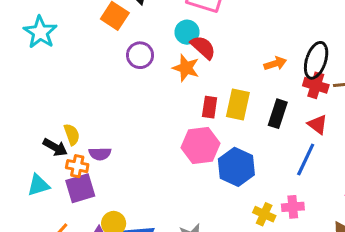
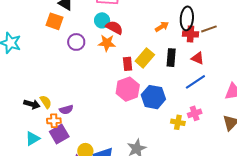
yellow rectangle: (238, 105) -> (145, 58), turned 42
black arrow: (55, 147) -> (32, 104), moved
blue line: (306, 159) -> (195, 82), turned 45

